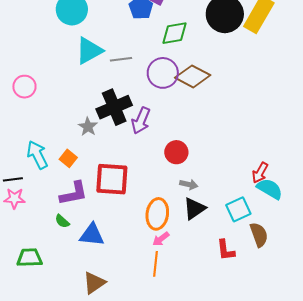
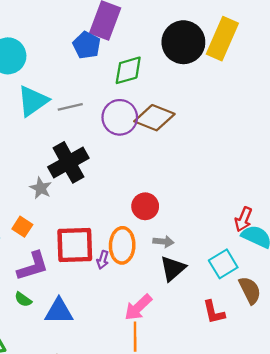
purple arrow: (141, 121) -> (103, 260), moved, size x0.6
orange ellipse: (157, 214) -> (122, 245), moved
pink arrow: (161, 239) -> (138, 307), size x1.5

